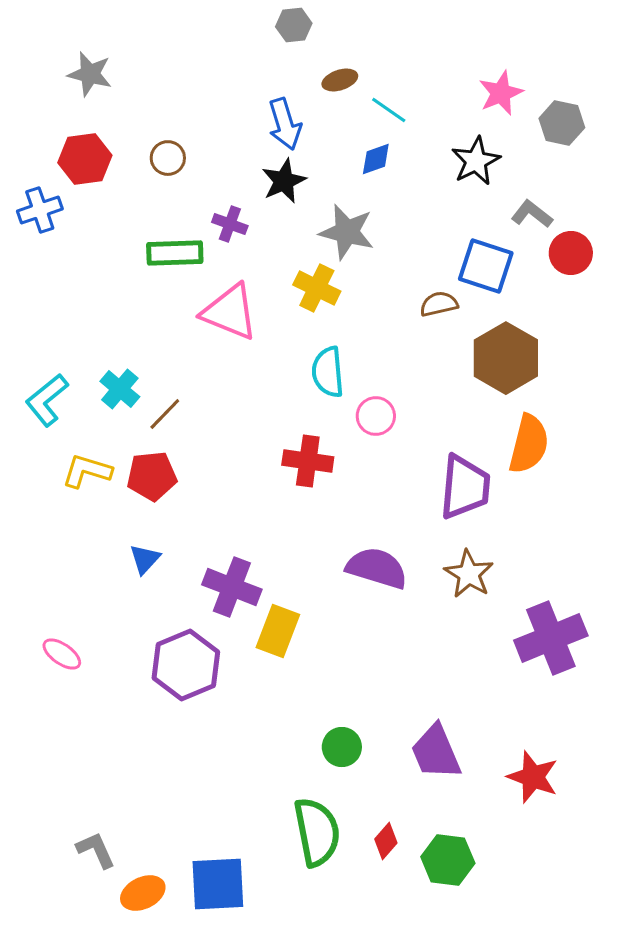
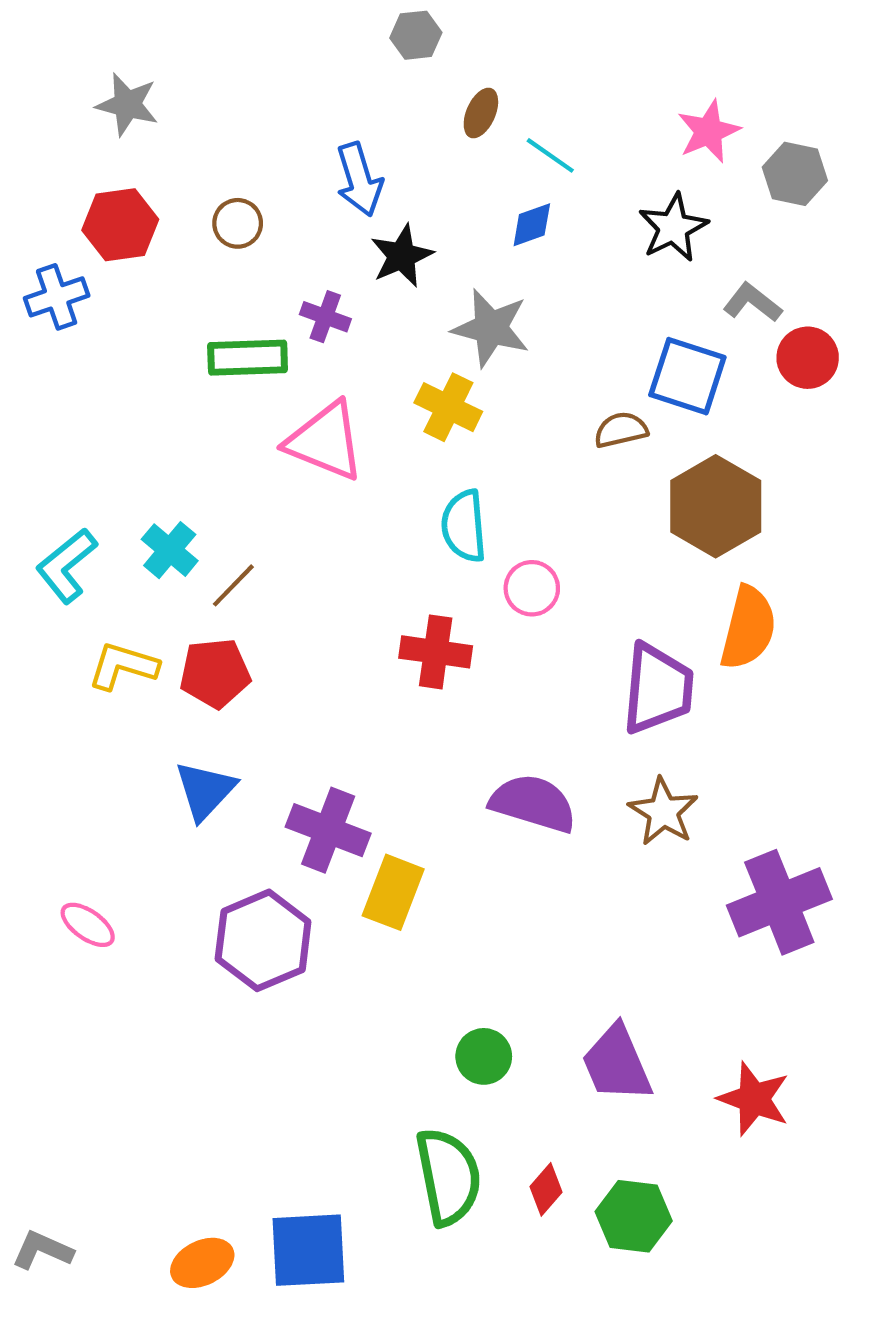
brown ellipse: (340, 80) -> (481, 113), turned -48
blue arrow: (285, 124) -> (359, 179), moved
blue triangle: (145, 559) -> (205, 791), size x1.4
gray L-shape: (96, 850) -> (42, 1250), moved, turned -42

